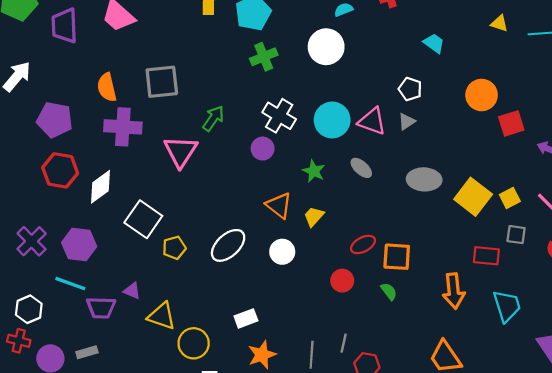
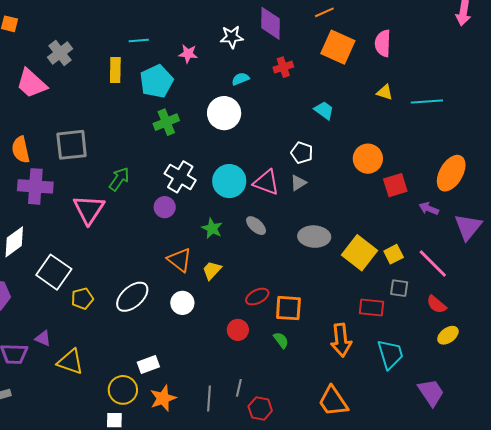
yellow circle: (194, 343) -> (123, 390), moved

